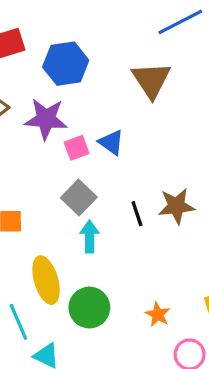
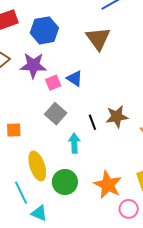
cyan arrow: (90, 237) -> (74, 143), moved
orange star: (158, 314) -> (108, 185), size x1.8

